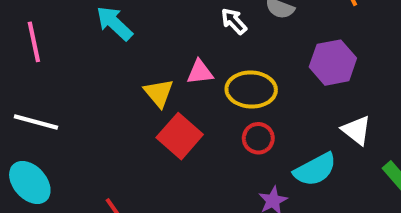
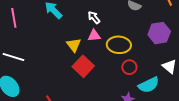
white arrow: (234, 21) -> (94, 17), moved
red circle: (258, 138) -> (129, 67), moved

